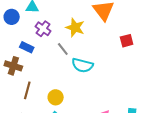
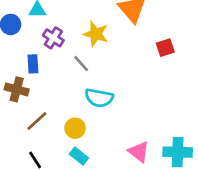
blue rectangle: (27, 47) -> (33, 64), turned 64
cyan semicircle: (82, 65) -> (99, 98), moved
brown line: (27, 90) -> (37, 121), turned 36

